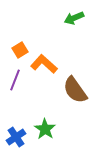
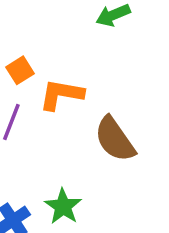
orange L-shape: (44, 64) -> (61, 94), turned -32

